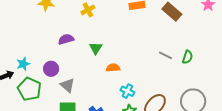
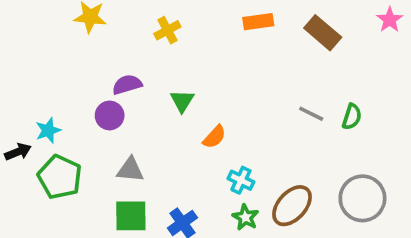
orange semicircle: (113, 68) -> (214, 137), turned 136
purple circle: (51, 69) -> (110, 115), moved
gray triangle: (68, 85) -> (130, 170), turned -35

